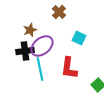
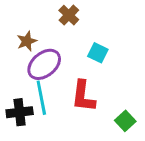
black cross: (25, 51) -> (20, 112), moved

